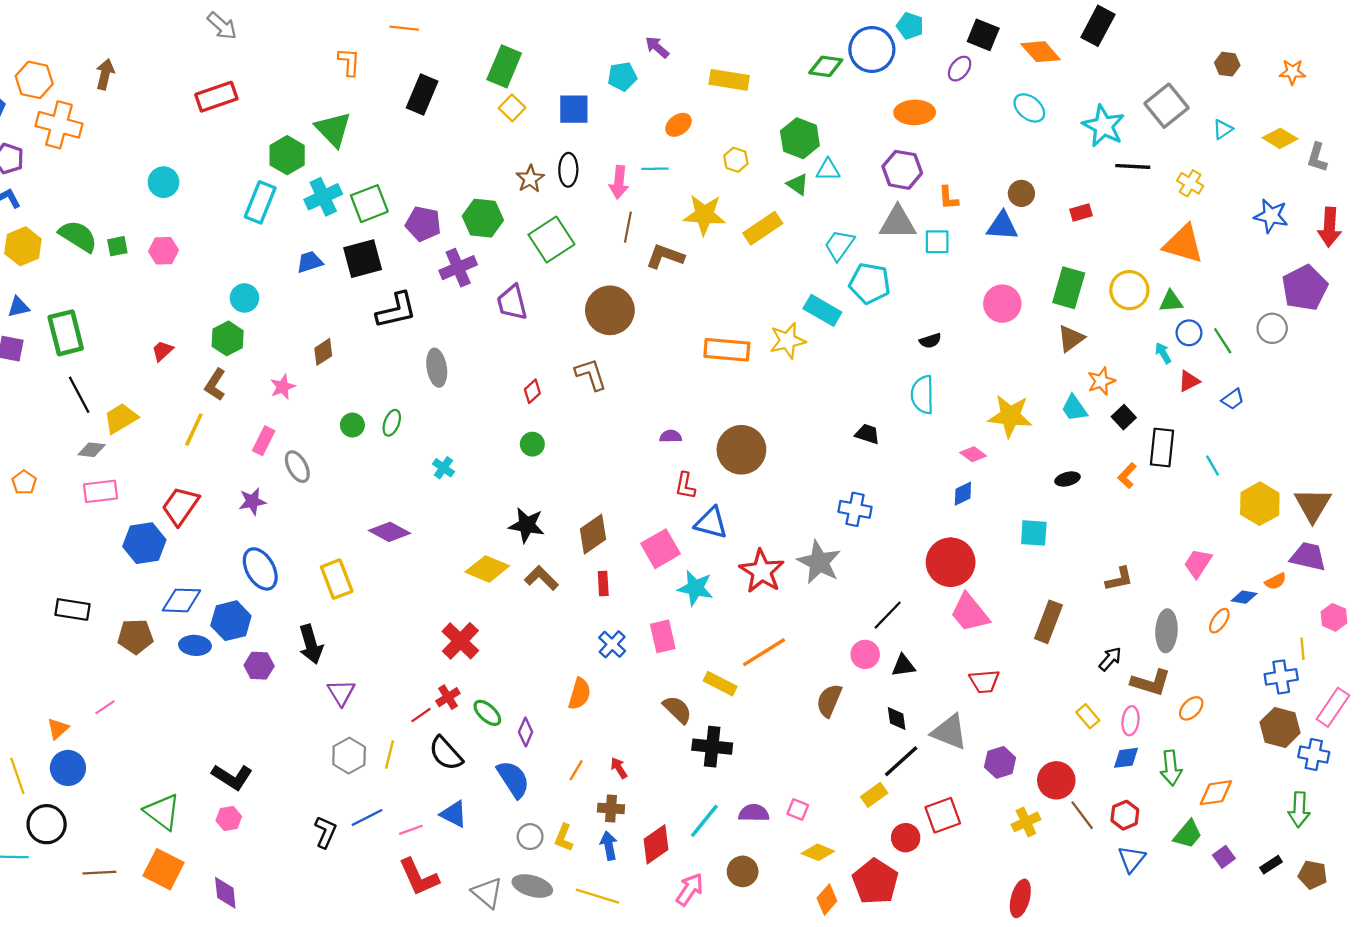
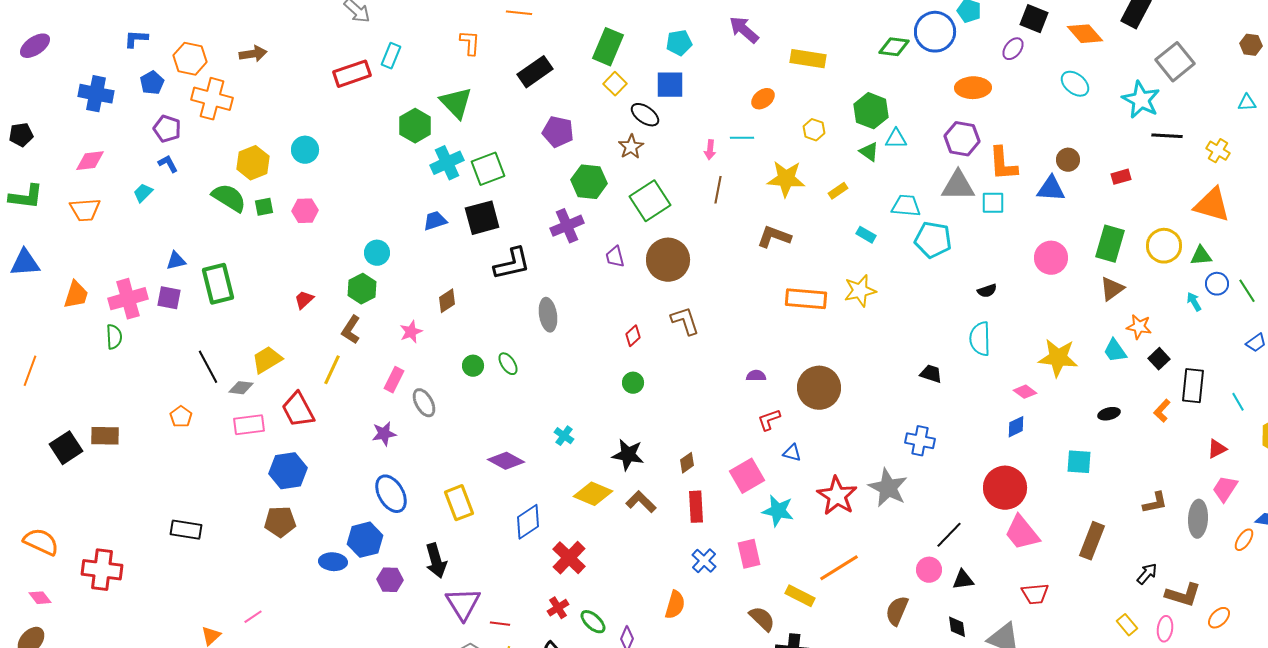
purple arrow: (657, 47) -> (744, 30), size x1.4
brown arrow: (105, 74) -> (253, 54), turned 68
cyan pentagon: (622, 76) -> (679, 43), moved
black rectangle: (422, 94) -> (535, 72), turned 32
gray square: (1166, 106) -> (1175, 62), moved
cyan triangle: (1223, 129) -> (1247, 103), turned 30
black ellipse: (568, 170) -> (645, 115), moved, turned -56
pink arrow: (619, 182) -> (710, 150), size x0.7
orange L-shape: (948, 198) -> (1003, 164), size x1.6
cyan rectangle: (260, 202) -> (391, 56), moved, size x0.7
purple pentagon: (423, 224) -> (558, 132), moved
yellow rectangle: (763, 228) -> (838, 191), size x0.6
cyan trapezoid: (839, 245) -> (906, 206), turned 60
yellow hexagon: (23, 246) -> (253, 163), moved
brown L-shape: (665, 256) -> (774, 237), moved
purple trapezoid: (512, 302) -> (615, 257), size x0.7
brown circle: (610, 310) -> (668, 260), moved
cyan rectangle: (822, 310) -> (866, 235), moved, size x0.6
orange star: (1101, 381) -> (1139, 327), turned 30
red triangle: (1189, 381) -> (1217, 449), moved
black line: (79, 395) -> (208, 367), moved
green ellipse: (392, 423) -> (508, 364), turned -55
cyan cross: (443, 468) -> (564, 436), moved
red L-shape: (685, 486) -> (769, 420), turned 60
red trapezoid: (180, 506) -> (298, 410), moved, turned -63
blue triangle: (711, 523) -> (792, 453), size x0.6
brown diamond: (593, 534) -> (687, 463), size x0.6
red rectangle: (603, 584) -> (696, 507), size x1.4
blue diamond: (182, 600) -> (528, 522), moved, turned -36
black rectangle: (72, 609) -> (186, 530), moved
gray ellipse: (1166, 631) -> (1198, 519), moved
brown pentagon: (135, 636) -> (280, 522), moved
purple triangle: (341, 693) -> (463, 604), size x1.4
red line: (421, 715) -> (500, 624), moved, turned 42

